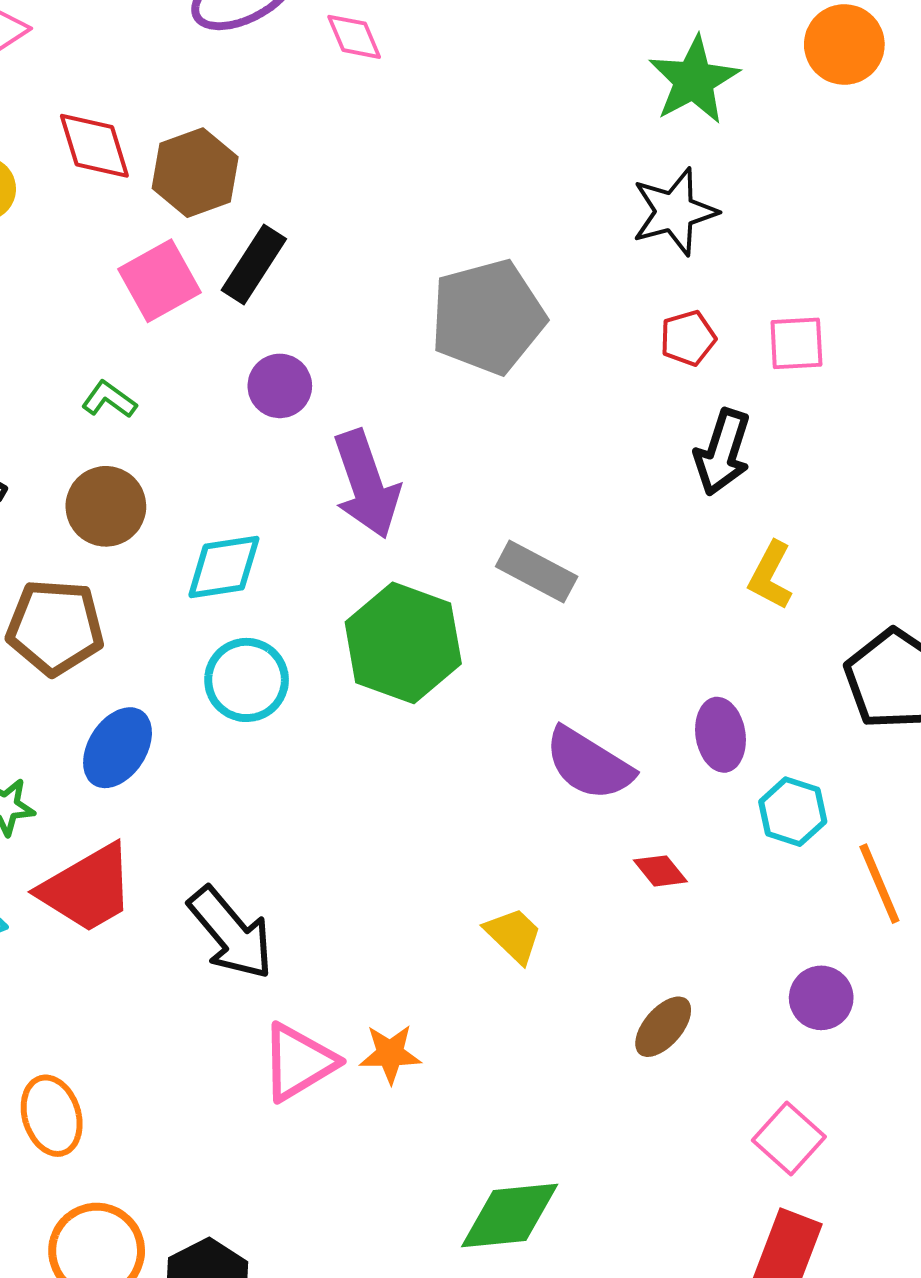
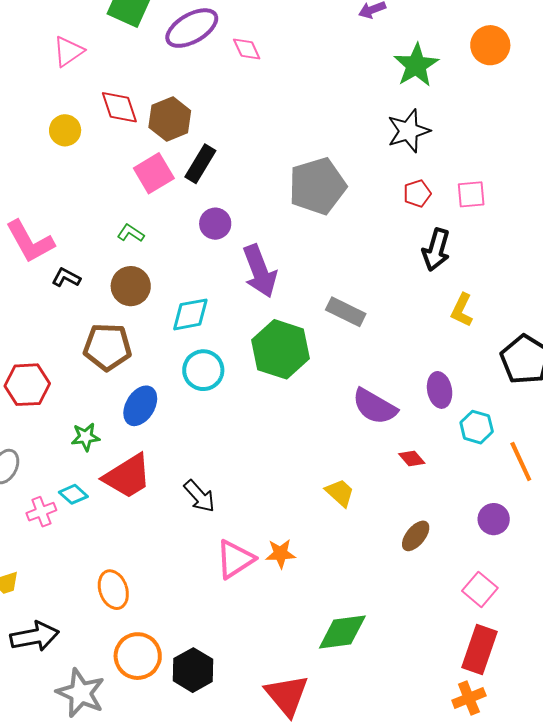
black arrow: (231, 933) -> (199, 496), size x0.7

